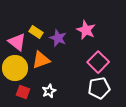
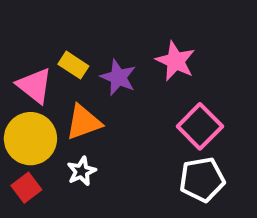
white star: (49, 91) -> (82, 171), moved
red square: (23, 92) -> (26, 188), moved, turned 32

